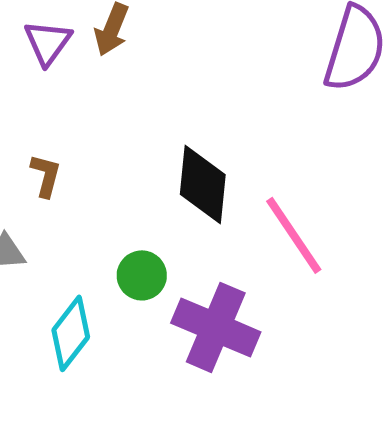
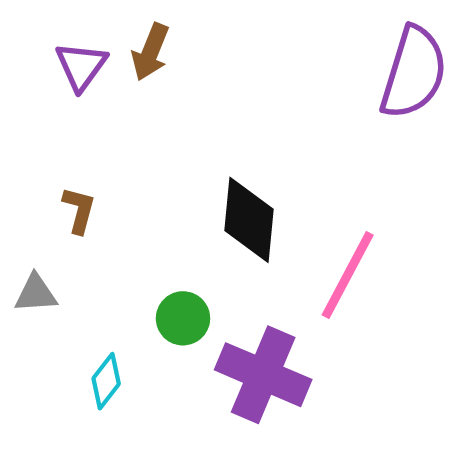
pink line: (294, 235) -> (348, 275), turned 62
cyan diamond: (71, 333) -> (106, 381), size x0.7

